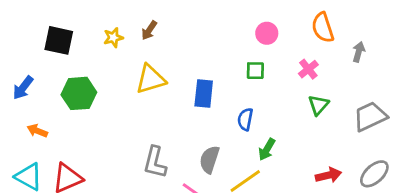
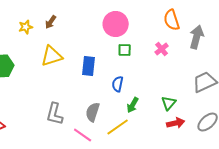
pink circle: (267, 33) -> (116, 24), moved, size x1.6
gray arrow: (359, 52) -> (197, 37), size x1.6
green triangle: (318, 105) -> (169, 103), moved

